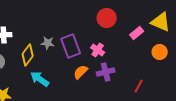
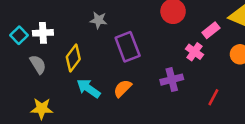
gray star: (48, 43) -> (99, 20), moved
pink cross: (98, 50) -> (195, 52), moved
orange semicircle: (81, 72) -> (123, 88), moved

